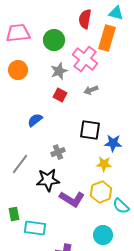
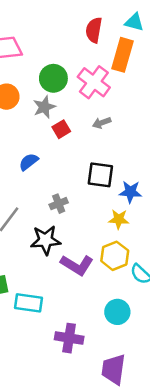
green circle: (54, 40) -> (53, 78), moved
gray star: (59, 71) -> (44, 107), moved
red square: (60, 95) -> (61, 129), turned 32

